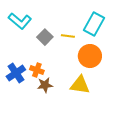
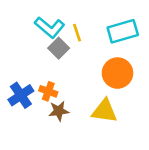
cyan L-shape: (20, 21) -> (50, 27), moved
cyan rectangle: (94, 24) -> (123, 31), turned 45
yellow line: (68, 36) -> (77, 33), moved, turned 64

